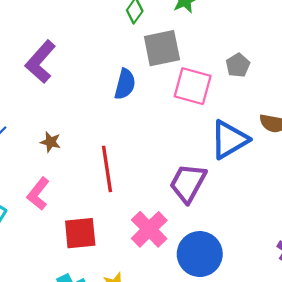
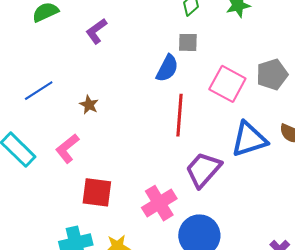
gray square: (162, 48) -> (188, 42), moved, size x0.6
purple L-shape: (40, 62) -> (96, 31), size x0.7
gray pentagon: (238, 65) -> (272, 75), size x1.4
red line: (107, 169) -> (179, 115), moved

